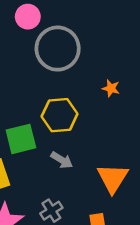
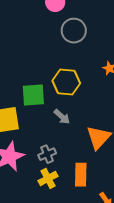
gray circle: (58, 49) -> (74, 31), size x0.7

